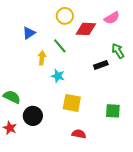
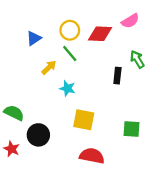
yellow circle: (65, 16) -> (70, 30), moved
yellow arrow: (42, 58) -> (49, 67), turned 40
black rectangle: (101, 65) -> (117, 76), turned -64
red semicircle: (79, 134) -> (92, 156), size x1.5

